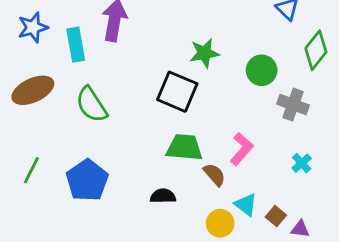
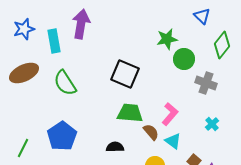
green star: (204, 53) -> (167, 39), moved
green line: (31, 170) -> (23, 148), moved
cyan triangle: (246, 205) -> (173, 141), moved

